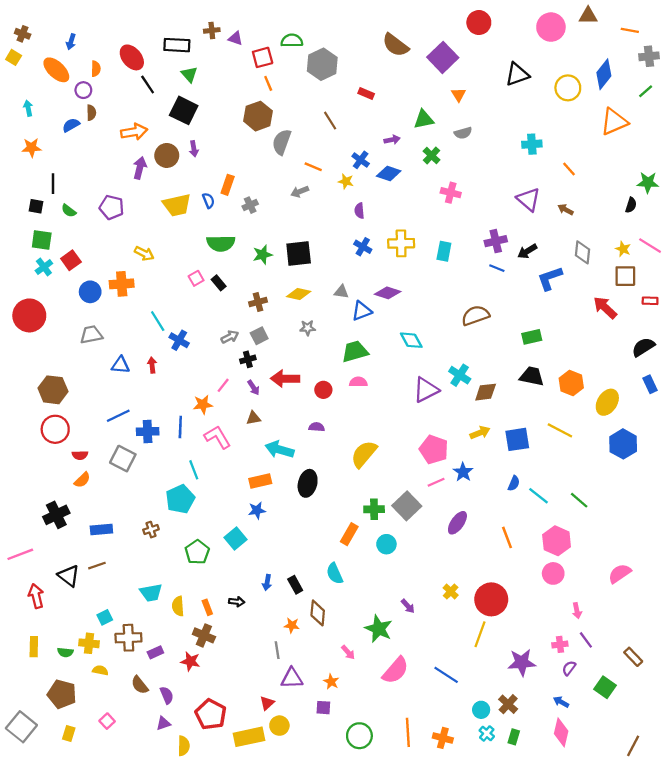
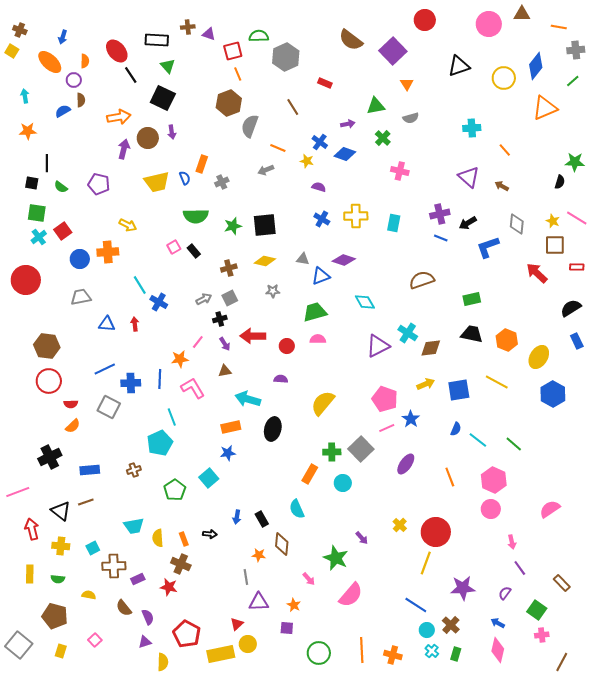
purple semicircle: (359, 211) -> (319, 187), turned 112
yellow cross: (89, 643) -> (61, 546), moved
pink cross: (560, 644) -> (542, 635), moved
blue line: (446, 675) -> (416, 605), moved

